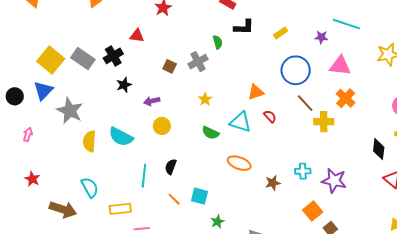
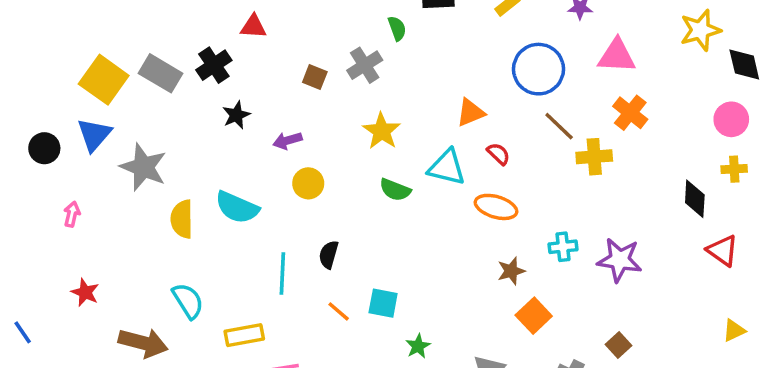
yellow star: (205, 99) -> (382, 131), size x1.5
orange ellipse: (239, 163) -> (496, 207), moved
orange square: (313, 211) -> (534, 316), moved

